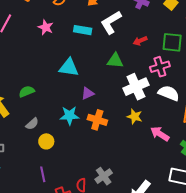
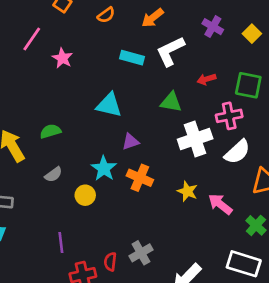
pink star: (46, 27) -> (62, 58), moved
white semicircle: (169, 93) -> (237, 152), turned 110
cyan star: (70, 116) -> (104, 168), turned 30
yellow star: (135, 117) -> (187, 191), moved
yellow circle: (46, 141) -> (85, 195), moved

